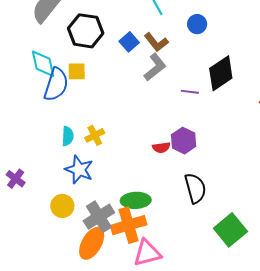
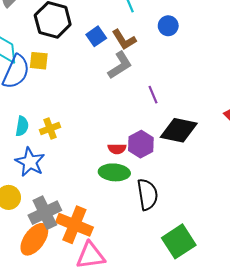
black diamond: (221, 73) -> (179, 130), moved, turned 39
purple line: (190, 92) -> (153, 95), turned 54
green ellipse: (136, 200) -> (114, 172), moved
orange cross: (129, 225) -> (74, 225), turned 32

